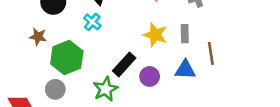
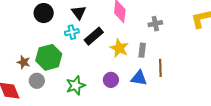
cyan cross: (92, 22) -> (72, 32), turned 32
brown star: (38, 37) -> (24, 62), moved
black rectangle: (124, 64) -> (94, 36), moved

